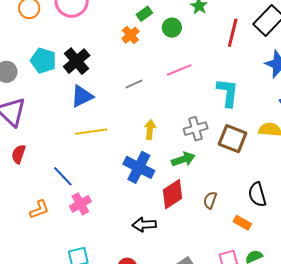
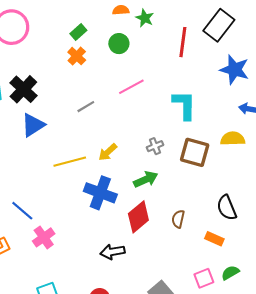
green rectangle: (144, 14) -> (78, 32), moved
gray cross: (196, 129) -> (155, 146), size x0.7
yellow arrow: (150, 130) -> (108, 152), turned -132
yellow line: (91, 132) -> (70, 162), moved

